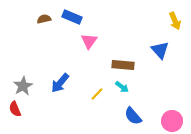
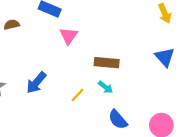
brown semicircle: (44, 19) -> (12, 25), moved
blue triangle: (160, 50) -> (165, 57), moved

